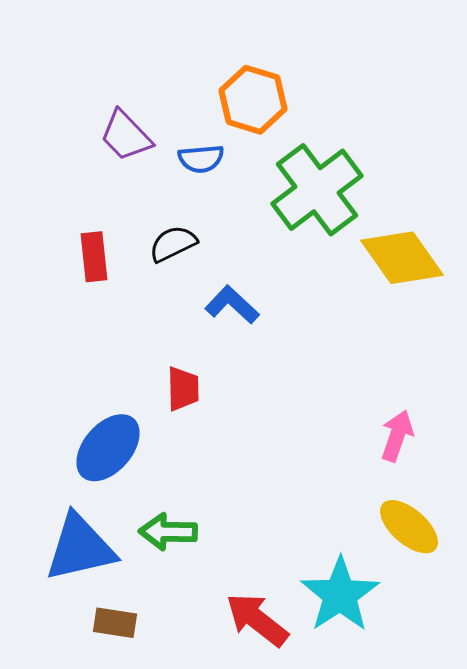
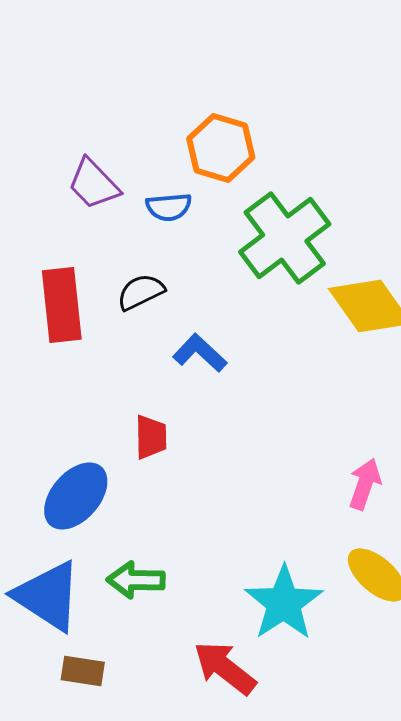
red rectangle: (94, 257) -> (62, 305), size x1.5
blue triangle: (80, 548) -> (48, 596), turned 46
cyan star: (340, 595) -> (284, 603), moved

